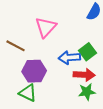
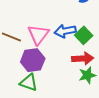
pink triangle: (46, 27) -> (38, 35), moved
blue arrow: (69, 58) -> (65, 31), moved

